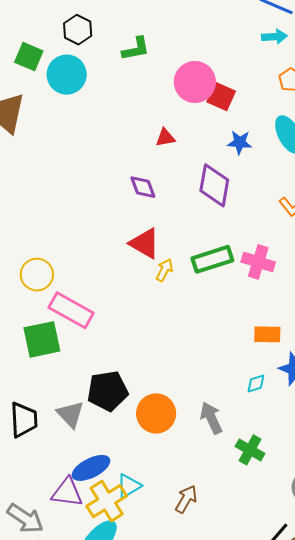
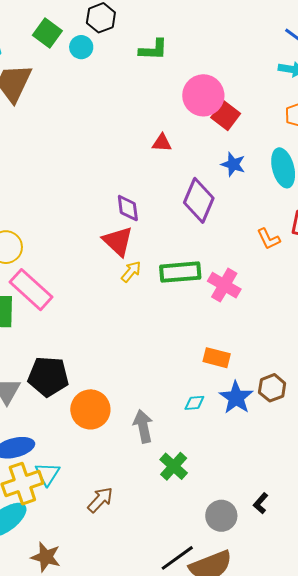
cyan circle: (67, 75) -> (81, 47), moved, size x0.6
purple diamond: (143, 187) -> (128, 208), moved
cyan triangle: (129, 486) -> (47, 474), turned -40

